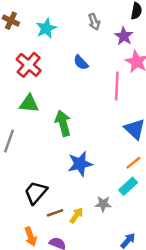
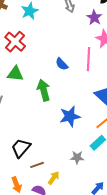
blue semicircle: (81, 62) -> (62, 64), moved
blue star: (80, 164) -> (70, 116), moved
yellow arrow: (76, 215) -> (54, 178), moved

